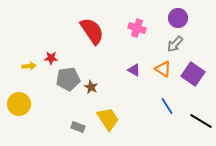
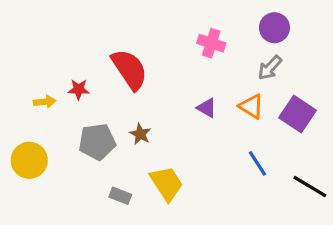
red semicircle: (92, 31) -> (129, 69), moved
gray pentagon: (68, 79) -> (97, 142), moved

